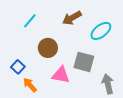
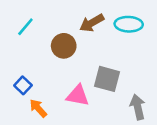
cyan line: (30, 21) -> (25, 27), moved
cyan ellipse: (101, 31) -> (129, 24), moved, turned 40
brown circle: (48, 48) -> (64, 46), moved

